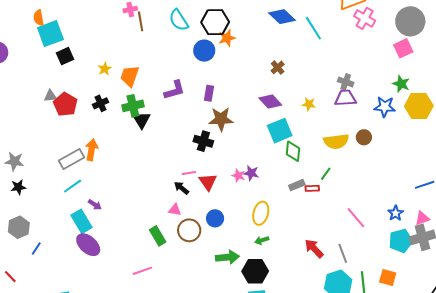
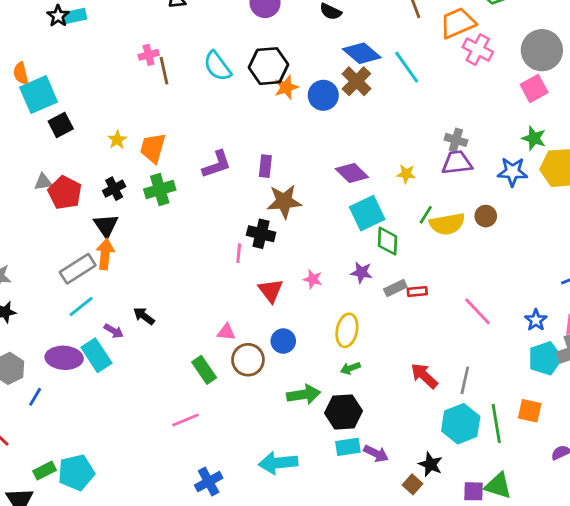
blue circle: (204, 51) -> (323, 95), moved
brown cross: (278, 67) -> (356, 81), moved, size x1.5
black triangle: (142, 120) -> (106, 226), moved
pink line: (189, 173) -> (239, 253), moved, turned -72
purple star: (251, 173) -> (361, 272), moved
green line: (326, 174) -> (426, 215), moved
black arrow: (181, 188) -> (144, 316), moved
pink line: (356, 218) -> (477, 311), moved
purple ellipse: (88, 245) -> (64, 358), moved, turned -35
gray line: (343, 253) -> (465, 380), turned 36

